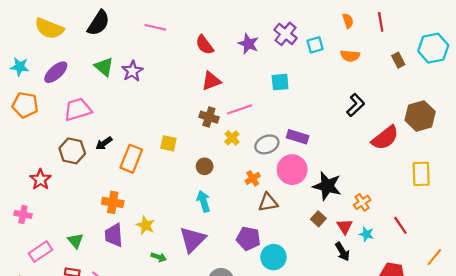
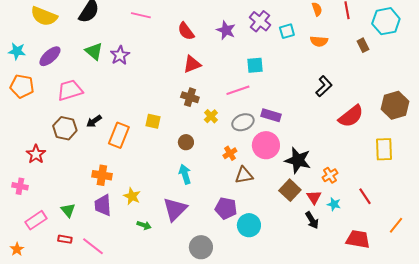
cyan hexagon: (433, 48) -> (386, 21), moved
pink line: (240, 109) -> (238, 90), moved
brown hexagon: (420, 116) -> (395, 105), moved
brown square: (318, 219) -> (290, 190), size x1.5

